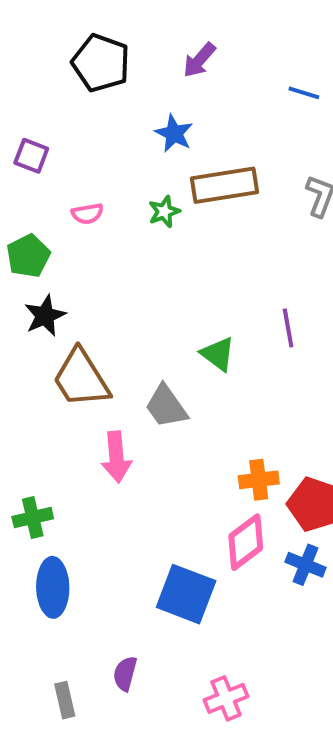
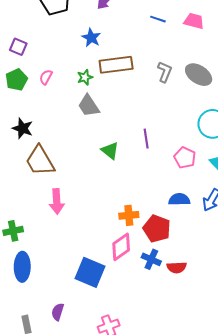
pink semicircle: (87, 214) -> (46, 77), turned 126
green pentagon: (28, 256) -> (17, 80), moved
black star: (45, 316) -> (23, 128), turned -30
gray trapezoid: (166, 406) -> (89, 106), moved

